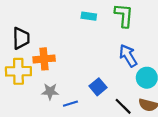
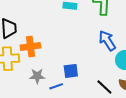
blue square: (98, 87) -> (71, 71), moved, turned 35

